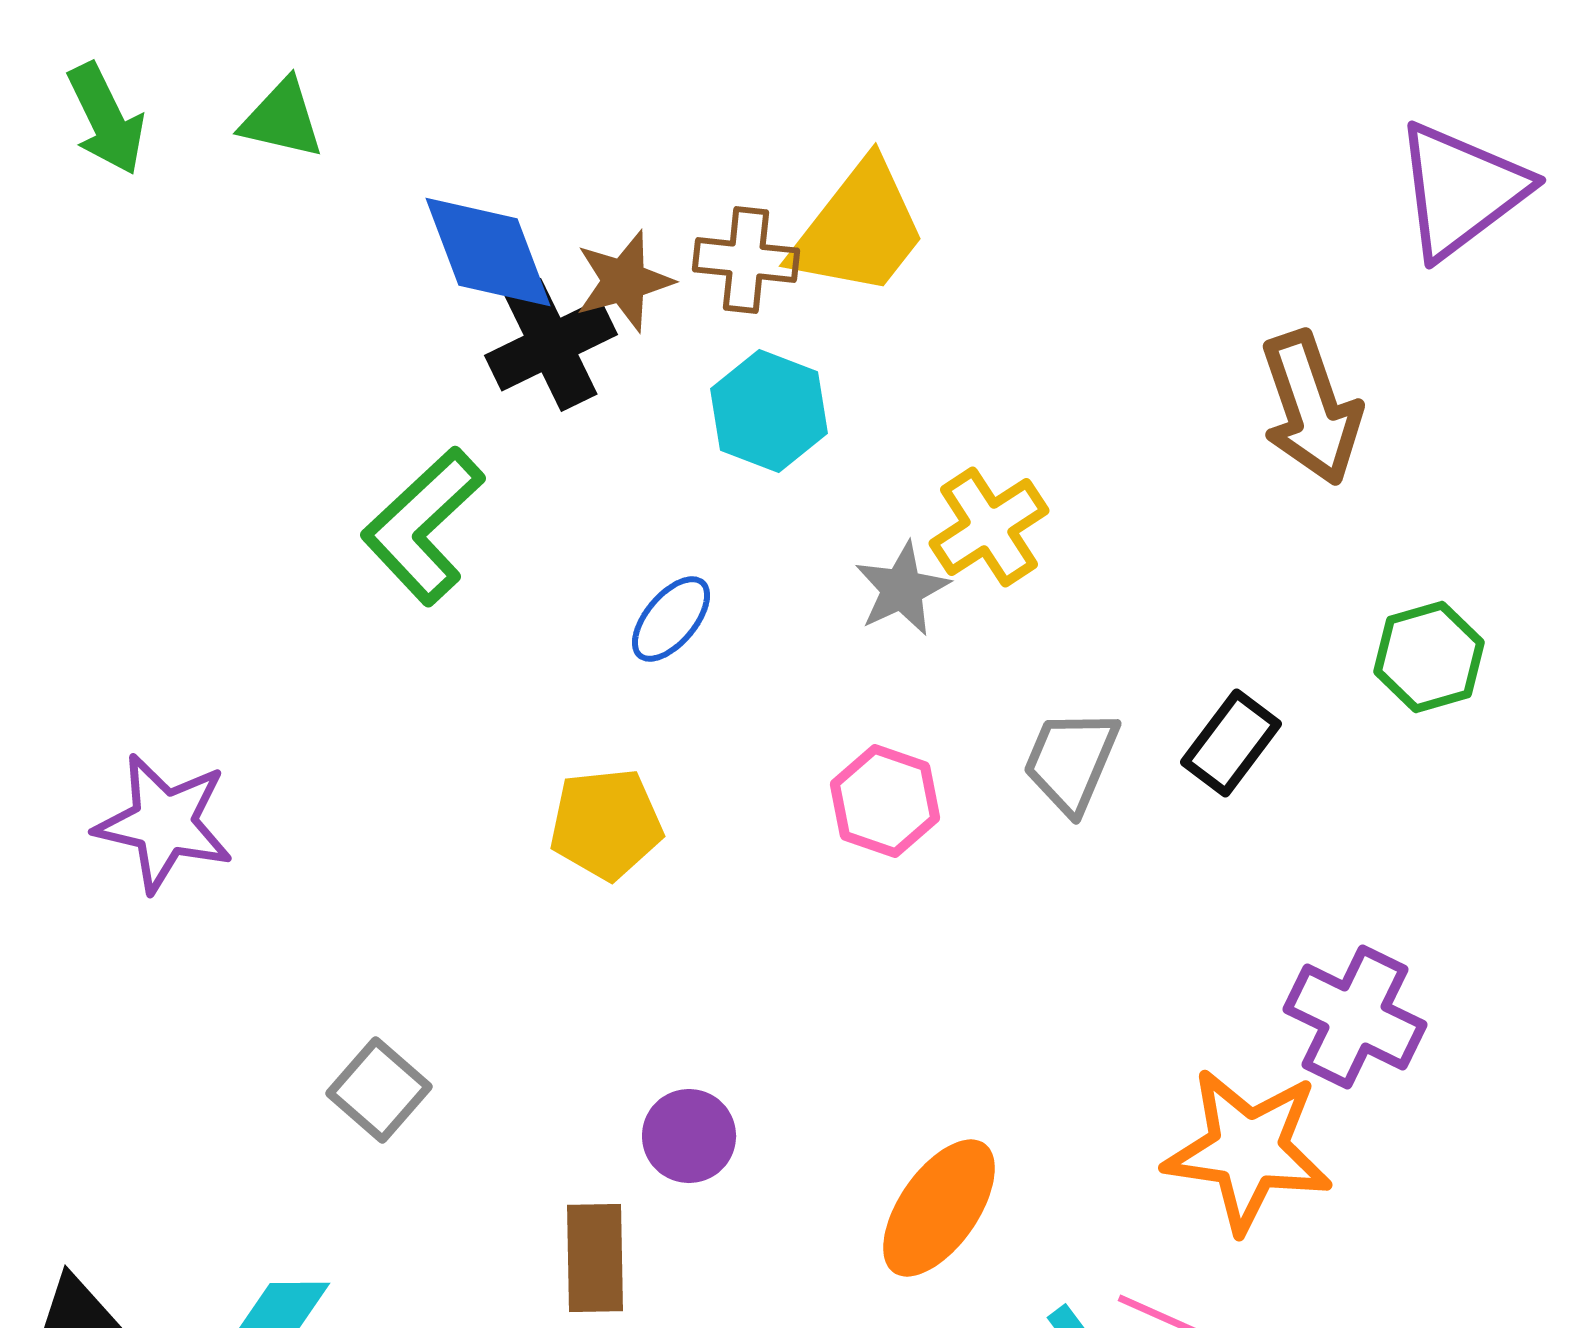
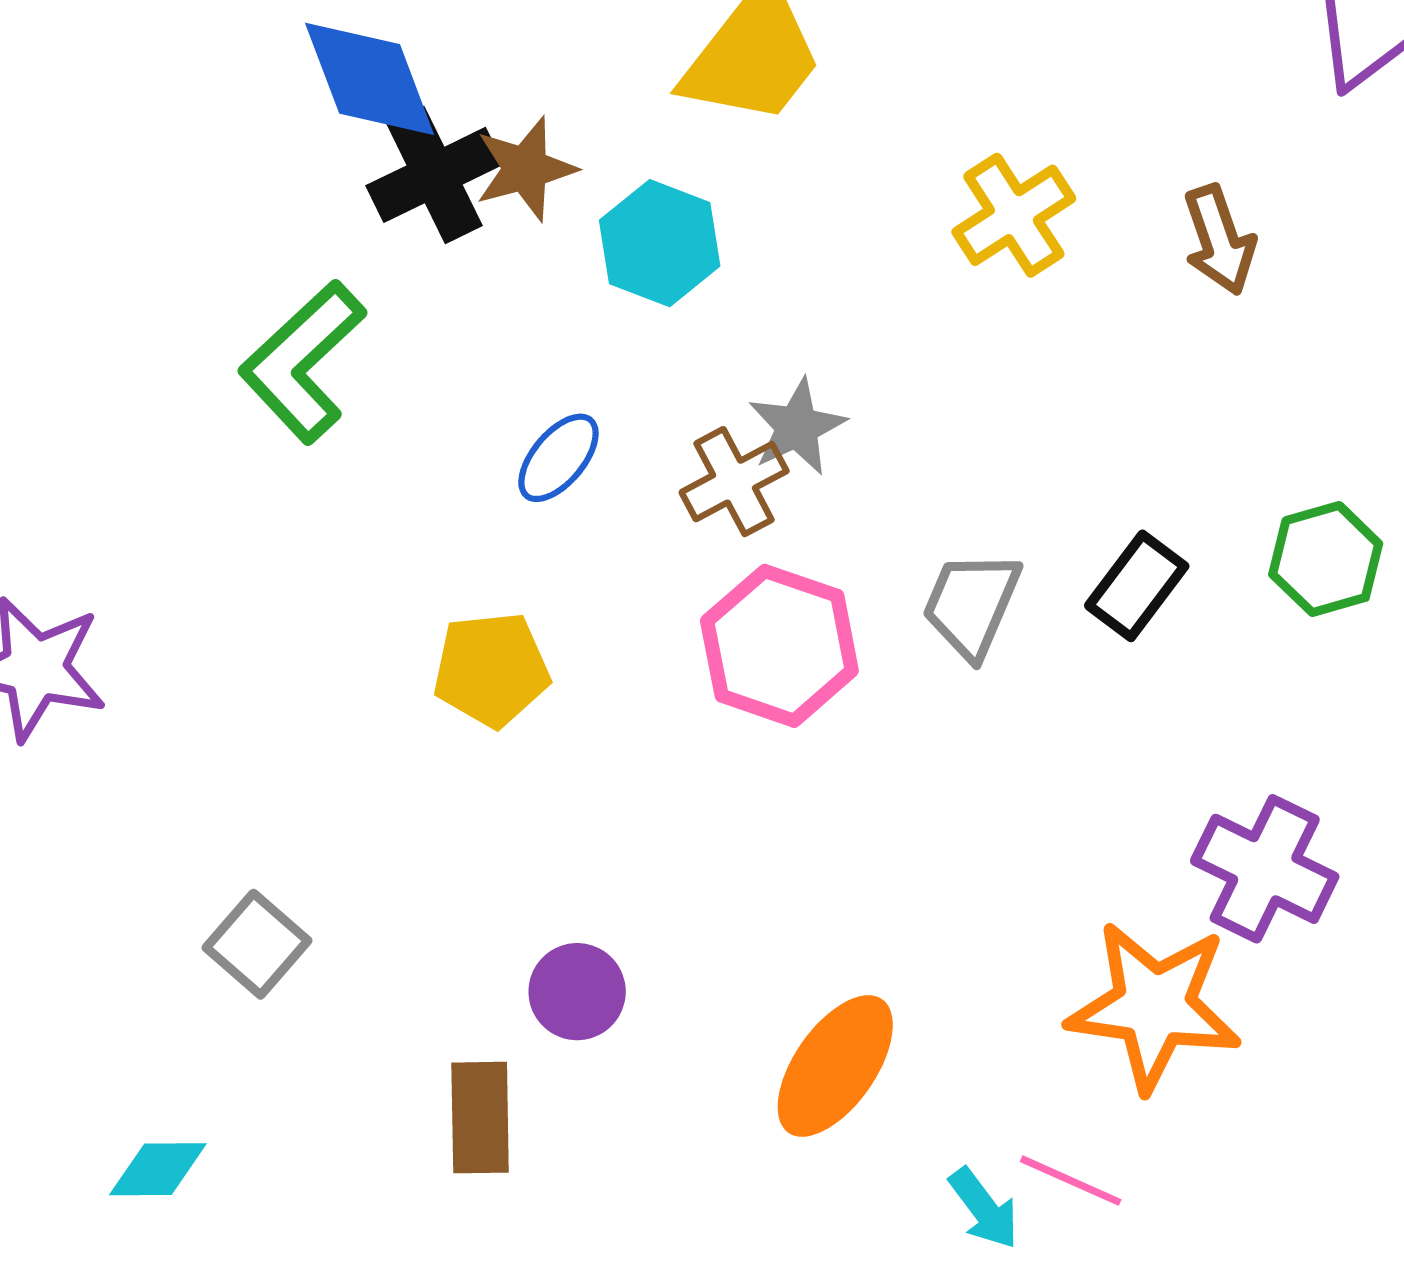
brown cross: (746, 260) -> (734, 482), moved, turned -34
brown star: (624, 281) -> (525, 169), moved
brown arrow: (1311, 408) -> (1219, 240), size x0.7
yellow cross: (989, 527) -> (1014, 215), moved
green hexagon: (1429, 657) -> (1326, 559), moved
pink hexagon: (885, 801) -> (779, 646), size x1.4

